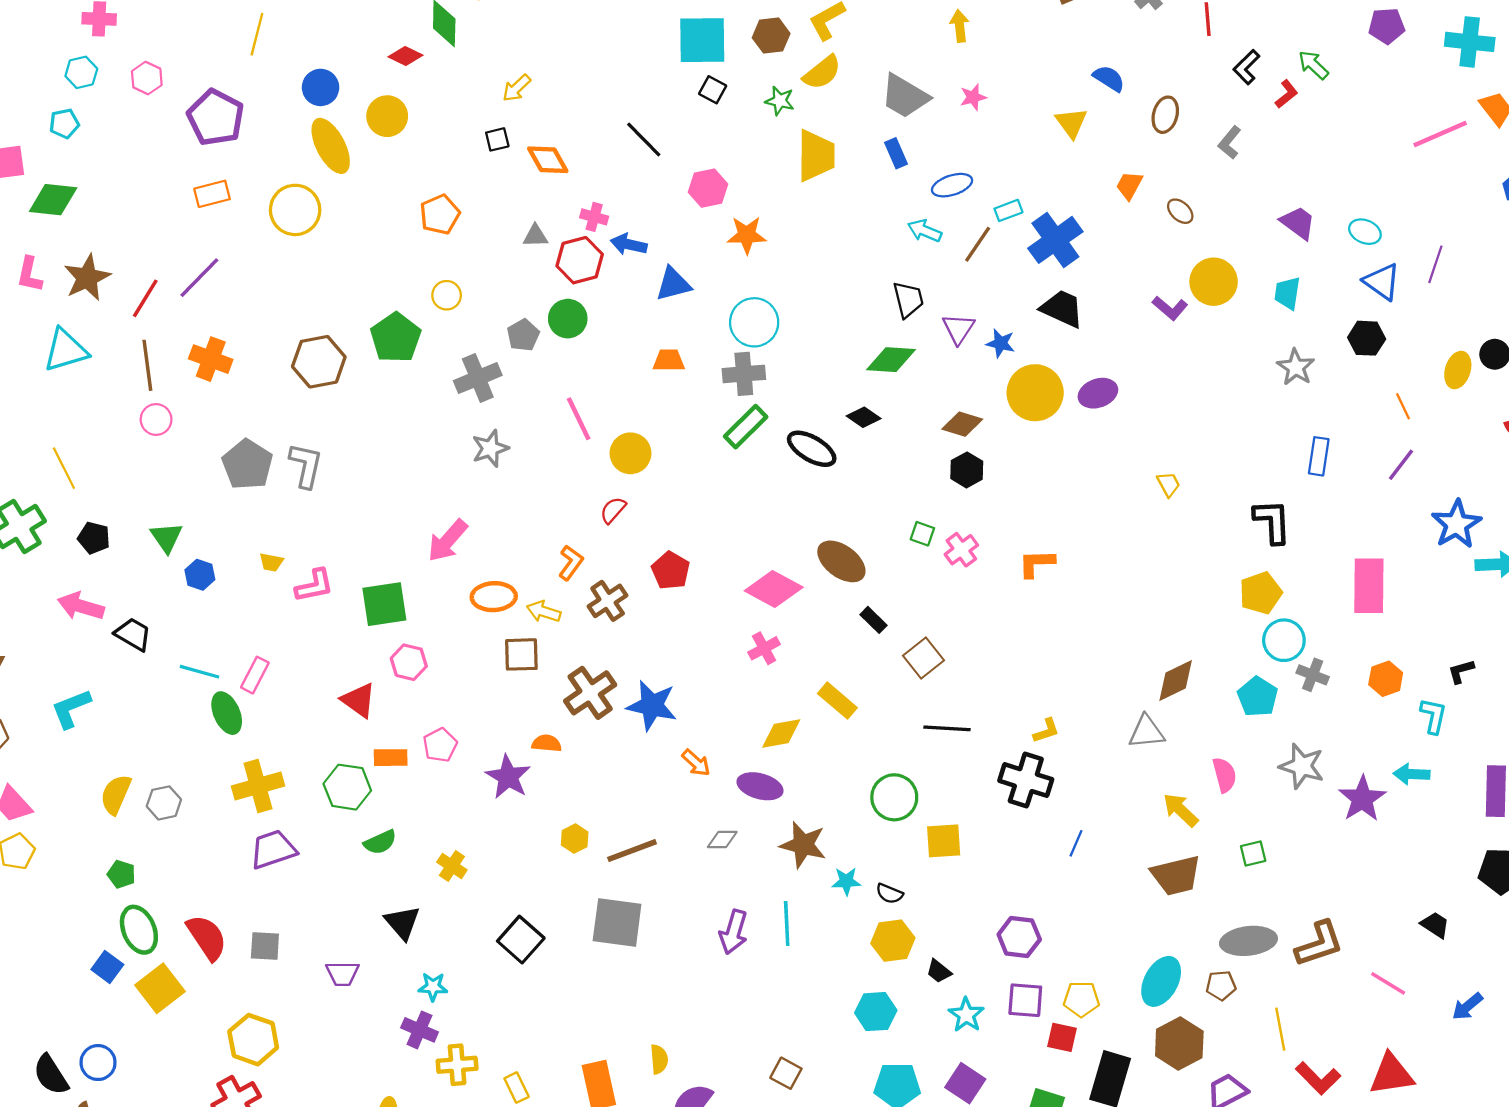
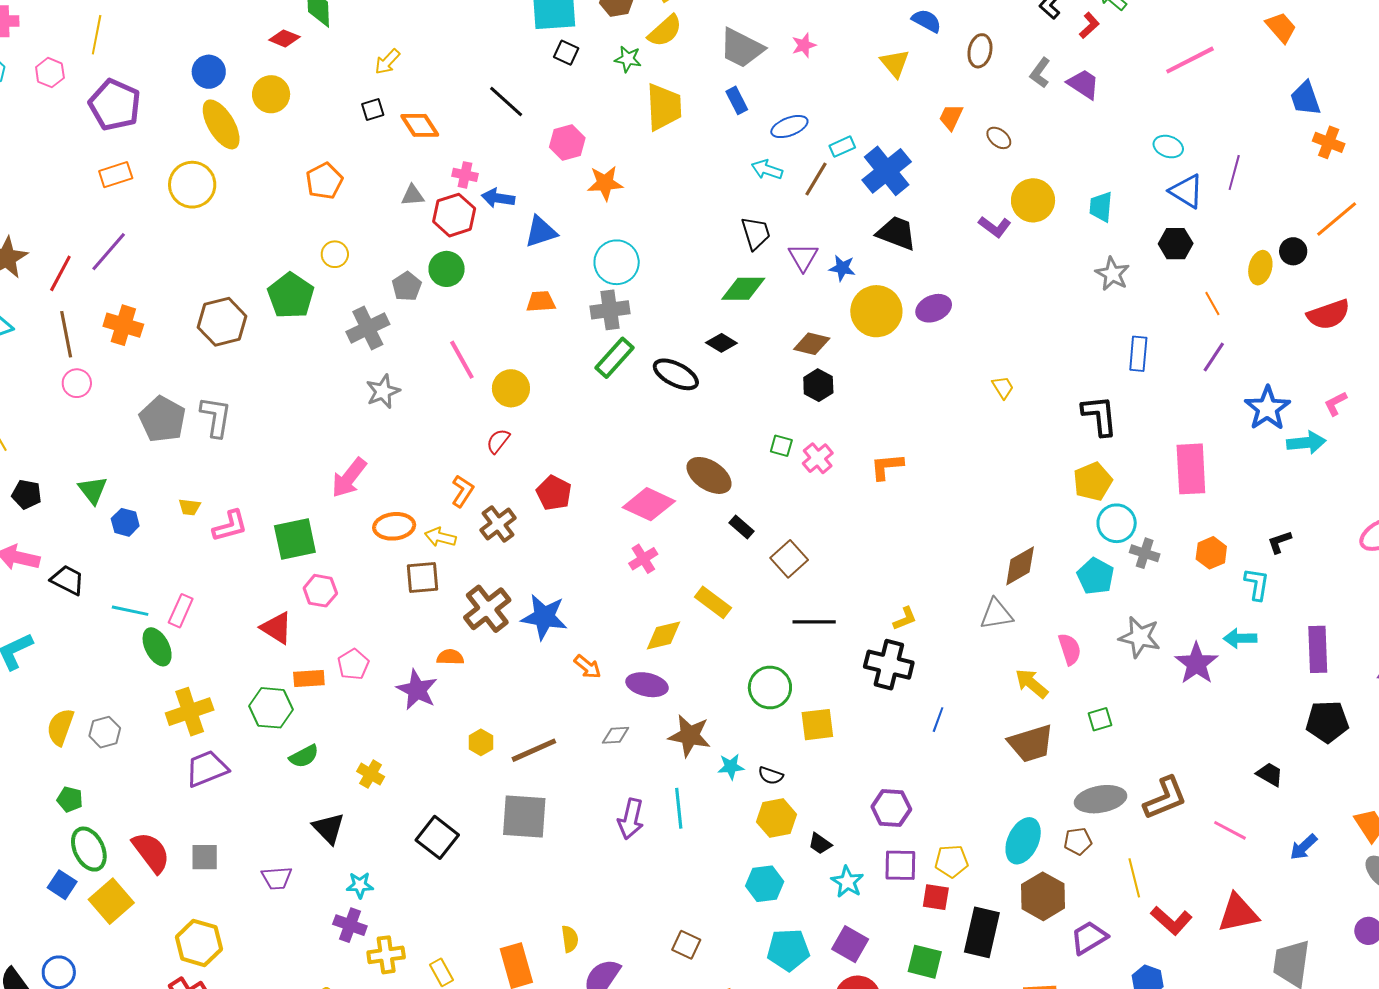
yellow line: (257, 34) -> (97, 35), moved
pink line: (1440, 134) -> (1190, 60), moved
purple trapezoid: (1298, 223) -> (1083, 84), moved

